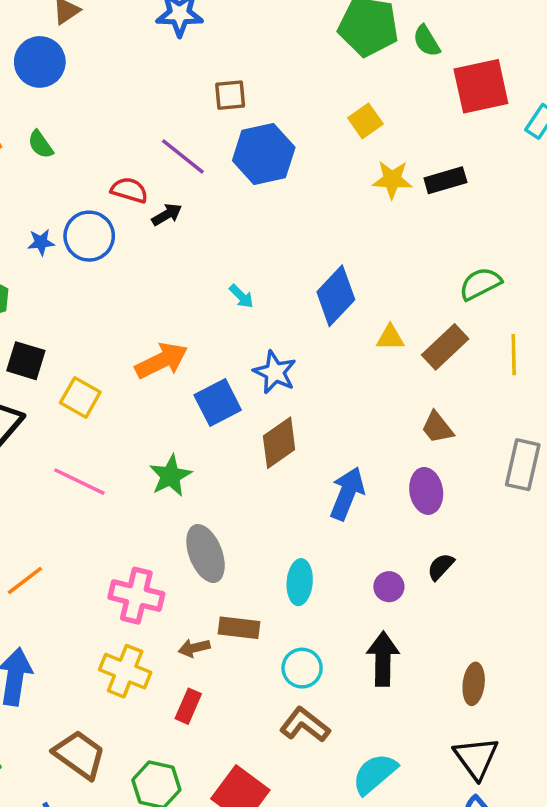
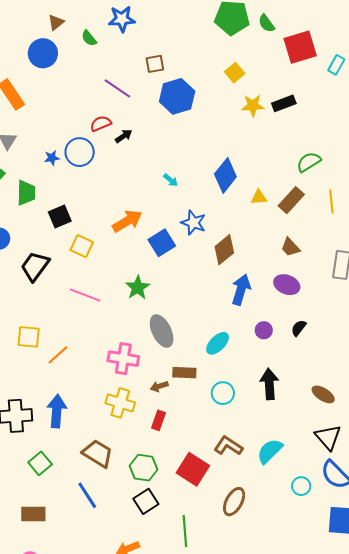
green semicircle: (41, 144) -> (89, 38), moved
purple line: (183, 156) -> (117, 88), moved
red semicircle: (129, 190) -> (101, 124), turned -35
black square: (26, 361) -> (60, 217), moved, turned -35
brown diamond: (279, 443) -> (224, 250), moved
purple ellipse: (426, 491) -> (287, 285), turned -55
cyan ellipse: (300, 582) -> (218, 343), turned 45
purple circle: (389, 587) -> (264, 330), moved
brown ellipse: (474, 684) -> (323, 394), turned -60
brown L-shape: (305, 725) -> (228, 446), moved

